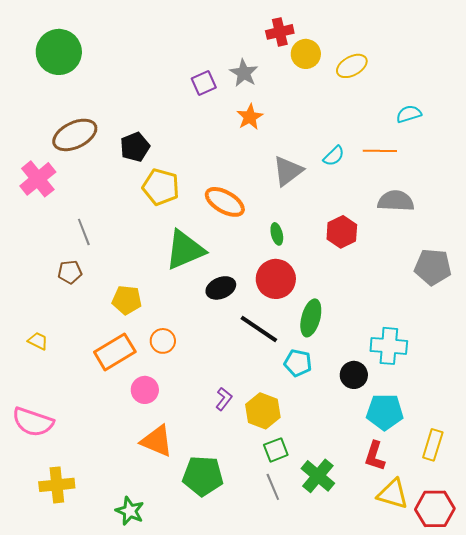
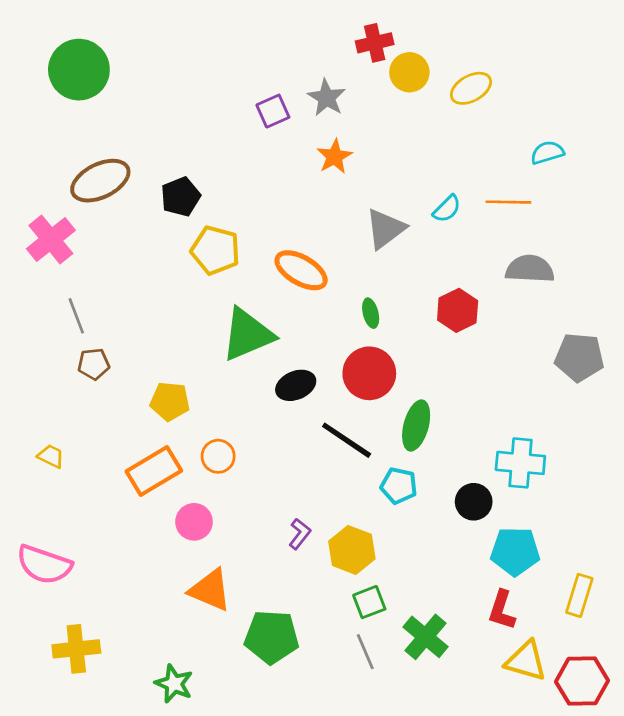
gray line: (84, 232) -> (76, 316), moved

